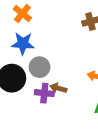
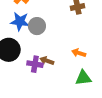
gray circle: (40, 67) -> (37, 26), moved

